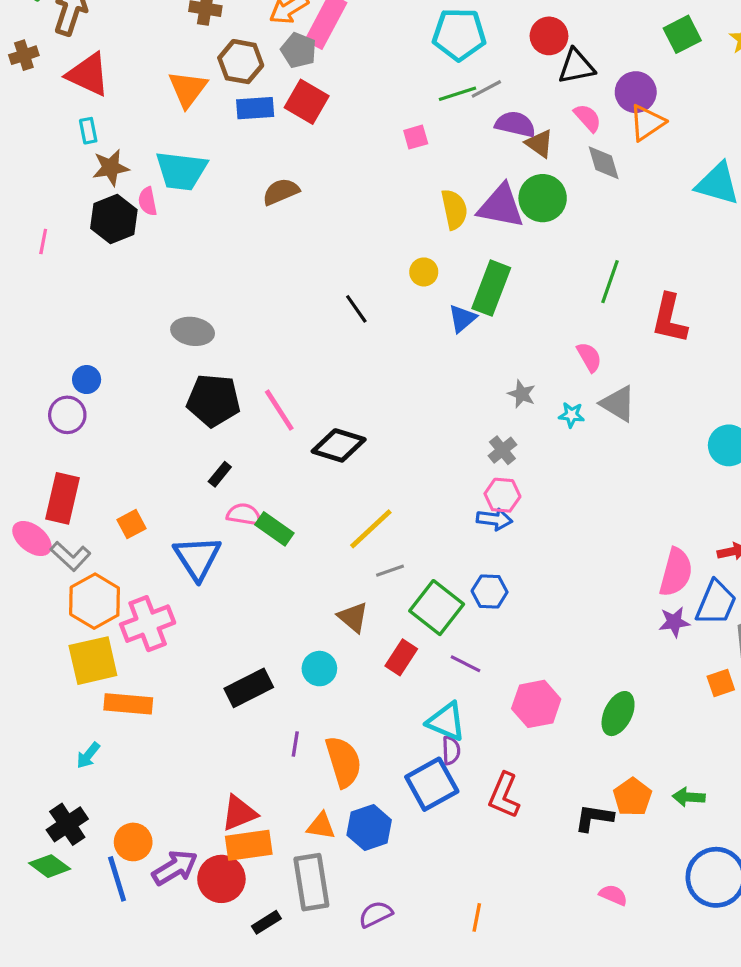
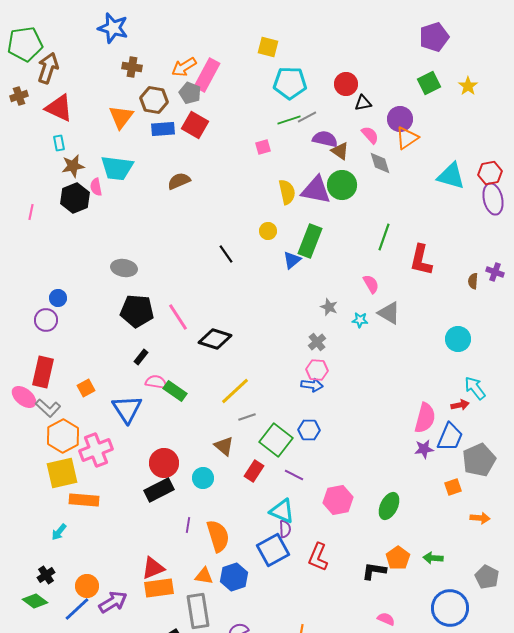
black triangle: (576, 66) -> (363, 103), size x0.7
black cross: (67, 824) -> (46, 575), size x0.7
blue line: (117, 879) -> (77, 609), turned 64
red circle: (221, 879) -> (164, 463), moved

